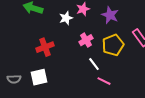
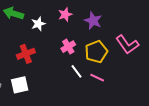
white star: (66, 18) -> (38, 24), moved
pink line: (104, 81) -> (97, 78), moved

